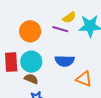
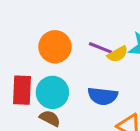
yellow semicircle: (69, 17) -> (118, 54), moved

